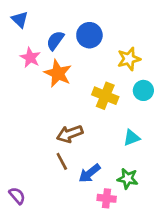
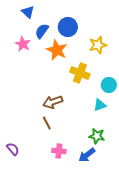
blue triangle: (20, 19) -> (28, 12), moved
orange star: (58, 73) -> (57, 50), moved
cyan circle: (143, 90) -> (109, 85), moved
blue arrow: (89, 173) -> (87, 155), moved
pink cross: (107, 198) -> (59, 151), moved

